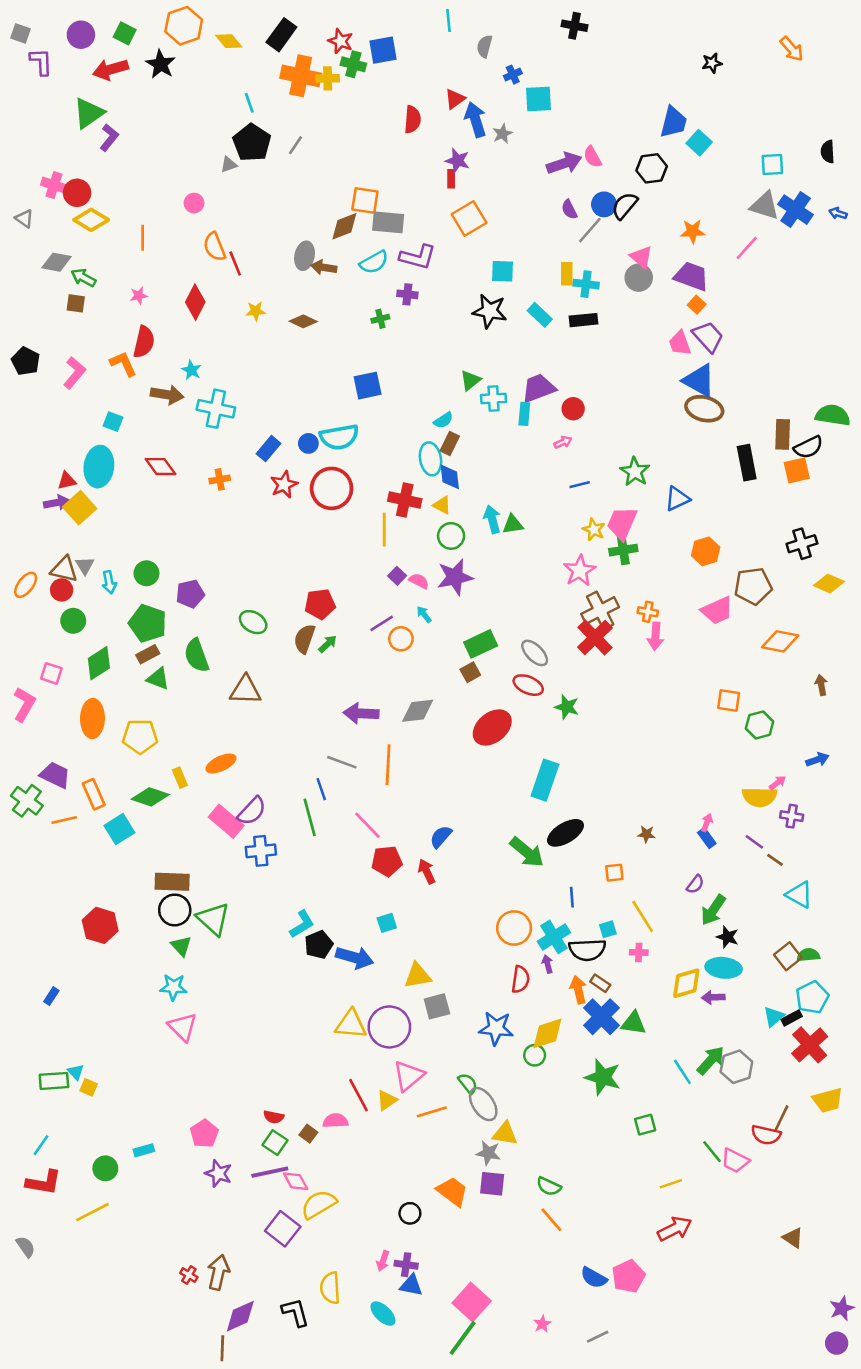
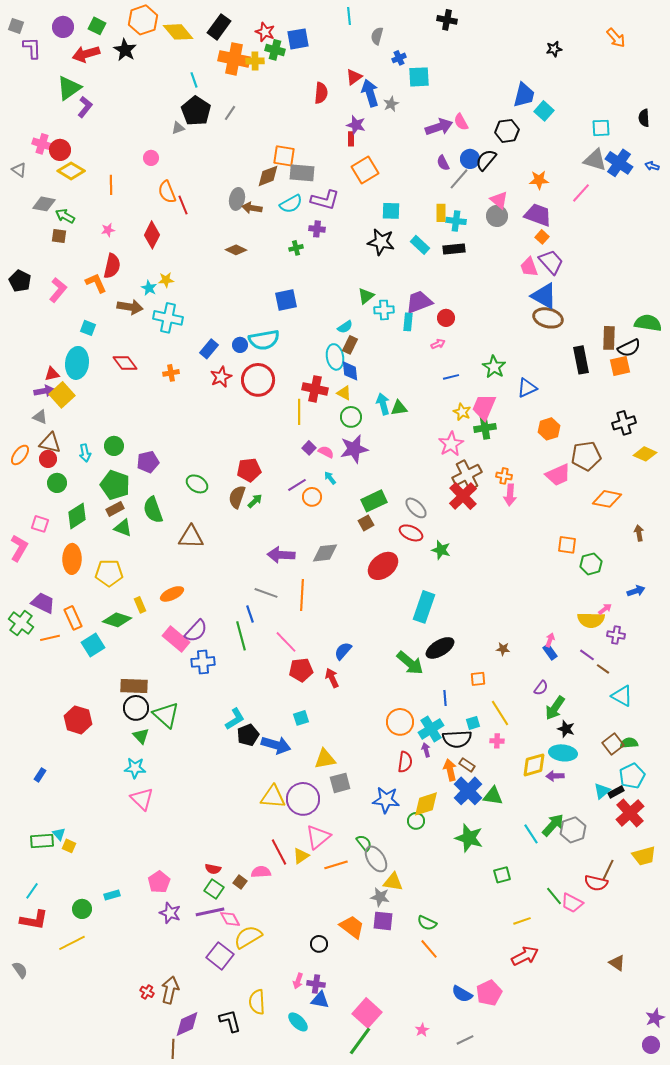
yellow diamond: (229, 41) -> (178, 32), size x1.4
yellow star: (256, 311) -> (166, 280), moved
gray triangle: (85, 566) -> (40, 417), moved, turned -35

